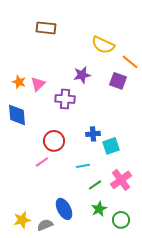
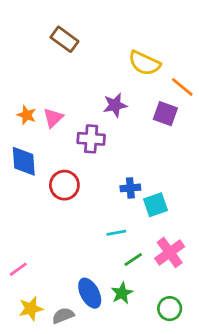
brown rectangle: (46, 28) -> (64, 39), turned 30
red circle: (54, 141) -> (64, 185), moved
pink line: (42, 162) -> (18, 269), moved
green star: (99, 209) -> (122, 293), moved

